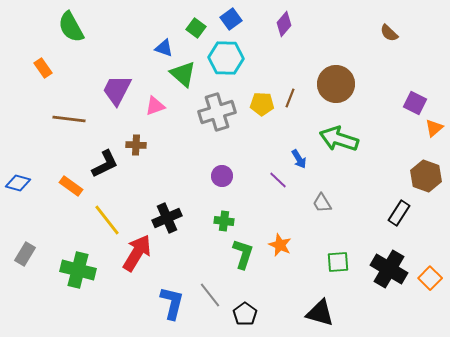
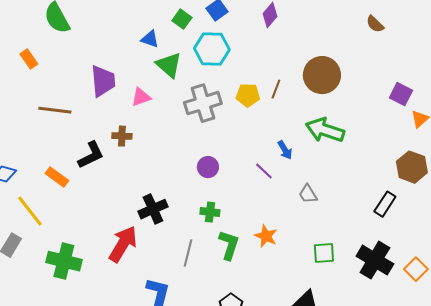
purple trapezoid: (117, 90) -> (103, 81), turned 148
yellow line: (107, 220) -> (30, 211), moved
gray line: (210, 295) -> (188, 253), moved, turned 52

